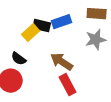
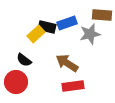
gray star: (96, 40) -> (90, 34), moved
red rectangle: (68, 85) -> (73, 86), turned -70

